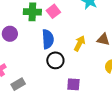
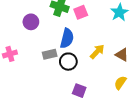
gray rectangle: (18, 84) -> (50, 54), moved

